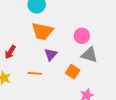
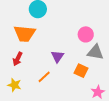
orange trapezoid: (42, 31) -> (25, 34), moved
orange line: (35, 73) -> (44, 77), turned -40

